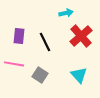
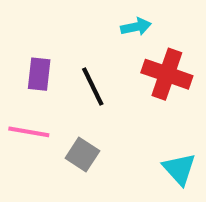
red cross: (81, 36) -> (167, 74), turned -30
cyan triangle: (79, 75) -> (179, 169), moved

